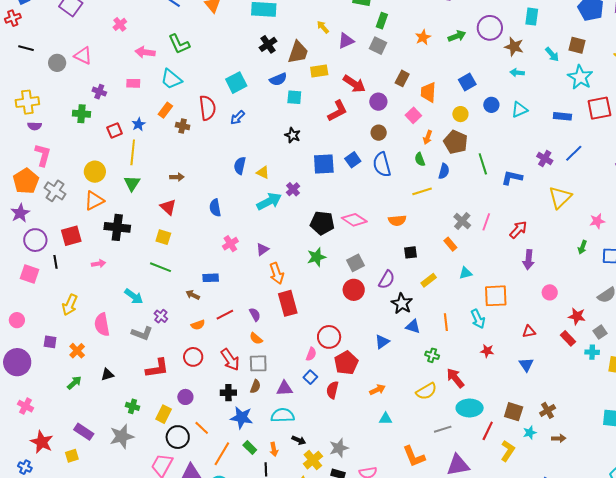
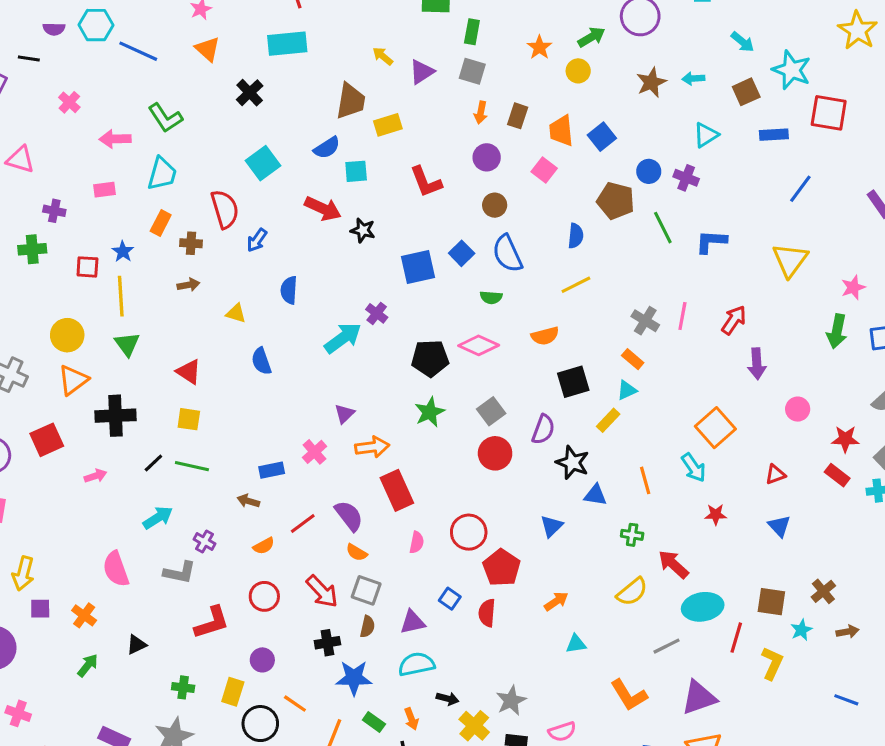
black cross: (268, 44) -> (250, 93), moved
brown square: (577, 45) -> (746, 92), moved, turned -30
brown star: (514, 47) -> (651, 82), moved, turned -30
cyan trapezoid: (171, 79) -> (162, 174), turned -105
blue square: (467, 82) -> (602, 137), moved
red arrow: (354, 84) -> (323, 209), moved
blue circle: (491, 105) -> (649, 171), moved
red square: (599, 108) -> (829, 113), turned 30
red L-shape: (337, 111) -> (426, 182), turned 105
yellow circle: (460, 114) -> (578, 71), moved
blue arrow: (237, 118) -> (257, 240), moved
red square: (115, 130) -> (87, 267), turned 35
orange arrow: (428, 137) -> (481, 113), moved
purple cross: (545, 158) -> (686, 178), moved
green semicircle: (420, 159) -> (491, 297), moved, turned -56
blue semicircle: (444, 171) -> (576, 236), moved
yellow triangle: (263, 172) -> (236, 313), moved
brown arrow: (177, 177) -> (188, 285), moved
pink cross: (230, 244) -> (314, 452), moved
green arrow: (582, 247) -> (837, 331), size x1.5
black square: (410, 252) -> (573, 382), size x1.5
black line: (55, 262) -> (153, 463), moved, turned 64
orange arrow: (277, 273) -> (372, 447), turned -70
cyan triangle: (466, 273) -> (627, 390), moved
cyan arrow: (134, 296) -> (158, 518), turned -60
orange square: (496, 296) -> (715, 428), turned -30
yellow arrow: (70, 305) -> (23, 573), moved
purple semicircle: (255, 314) -> (349, 516), size x1.5
pink semicircle: (311, 354) -> (417, 542), moved
gray square: (258, 363) -> (366, 590), turned 30

